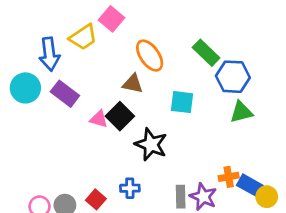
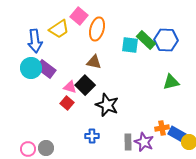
orange ellipse: (150, 56) -> (97, 29), moved, turned 50
blue hexagon: (233, 77) -> (166, 40), moved
cyan circle: (25, 88) -> (31, 68), moved
cyan square: (182, 102) -> (130, 45), moved
red square: (96, 199) -> (67, 103), moved

